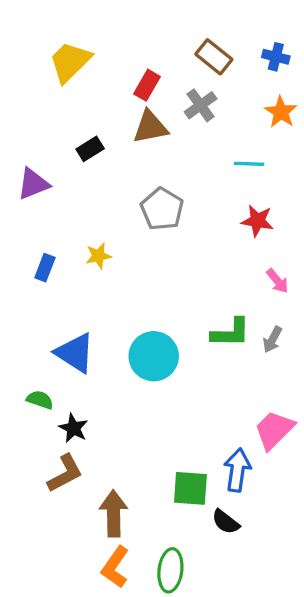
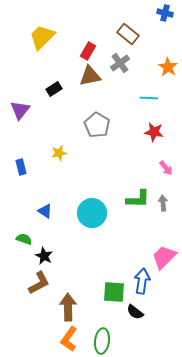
blue cross: (276, 57) -> (165, 13), moved
purple triangle: (33, 184) -> (20, 110), turned -30
blue rectangle: (45, 268) -> (21, 167), moved, turned -35
gray arrow: (272, 339) -> (163, 203), turned 147
blue triangle: (75, 353) -> (45, 211), size x0.6

